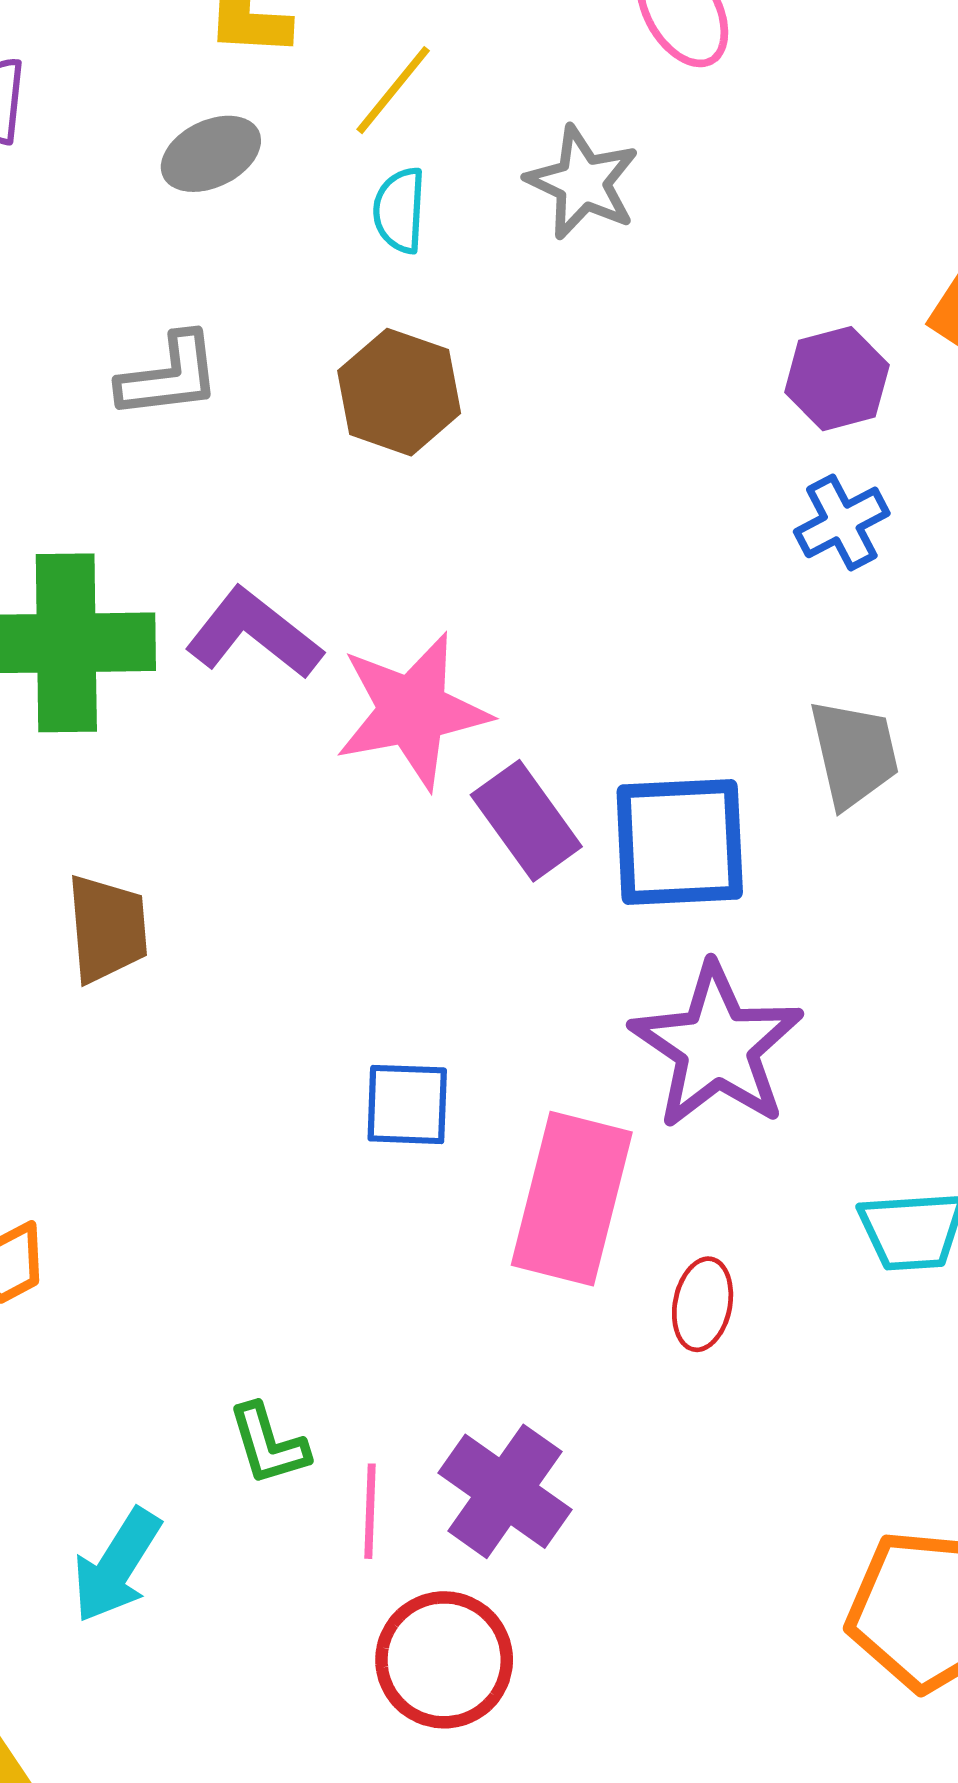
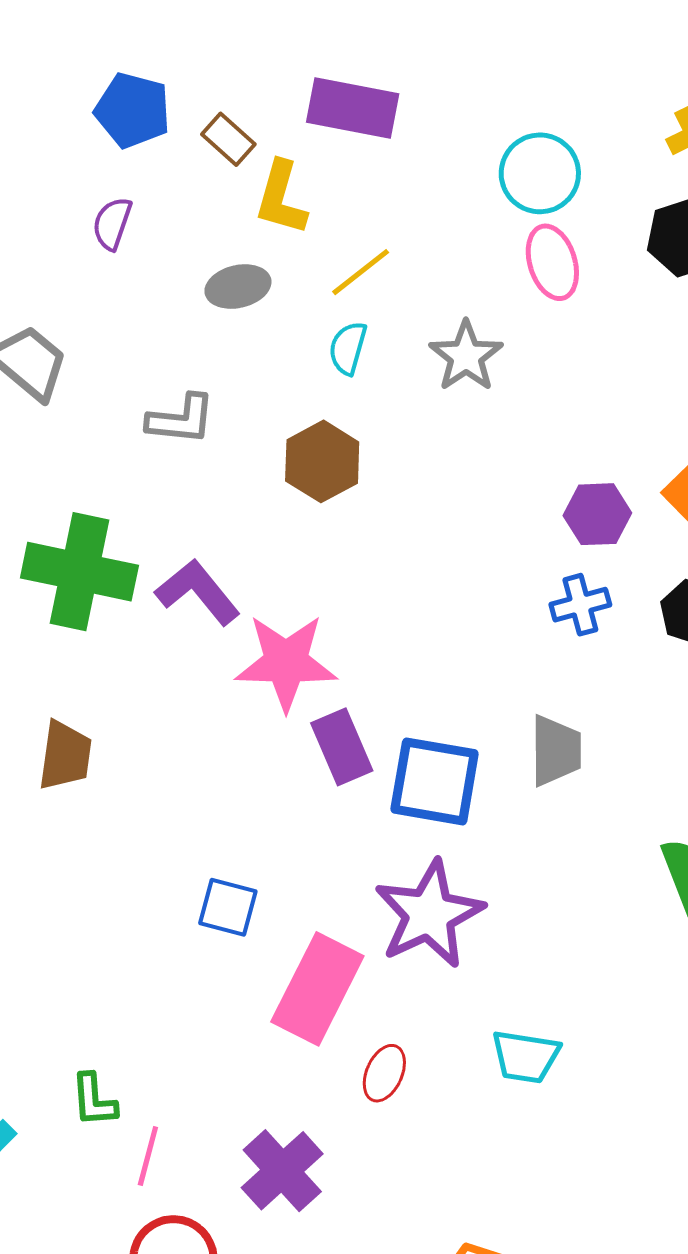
purple cross: (505, 1491) -> (282, 1171), moved

